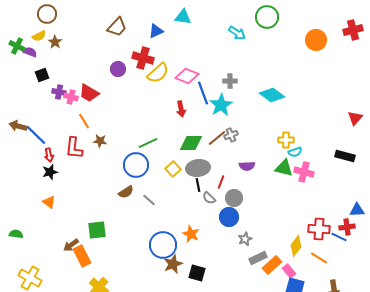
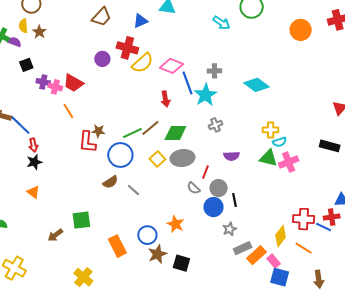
yellow semicircle: (39, 36) -> (23, 26), turned 112
brown line: (217, 138) -> (150, 128), moved
brown star: (100, 141) -> (98, 131), moved
red L-shape: (74, 148) -> (87, 142), moved
pink cross: (304, 172) -> (289, 162), turned -36
black line: (198, 185) -> (235, 200), moved
blue circle: (163, 245) -> (147, 235), size x0.7
orange rectangle: (82, 256) -> (117, 246), moved

